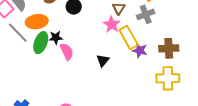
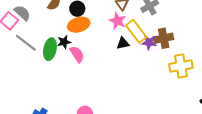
orange ellipse: (37, 22) -> (79, 25), moved
brown cross: (169, 48) -> (164, 38), moved
black triangle: (103, 60) -> (123, 43), moved, turned 48

